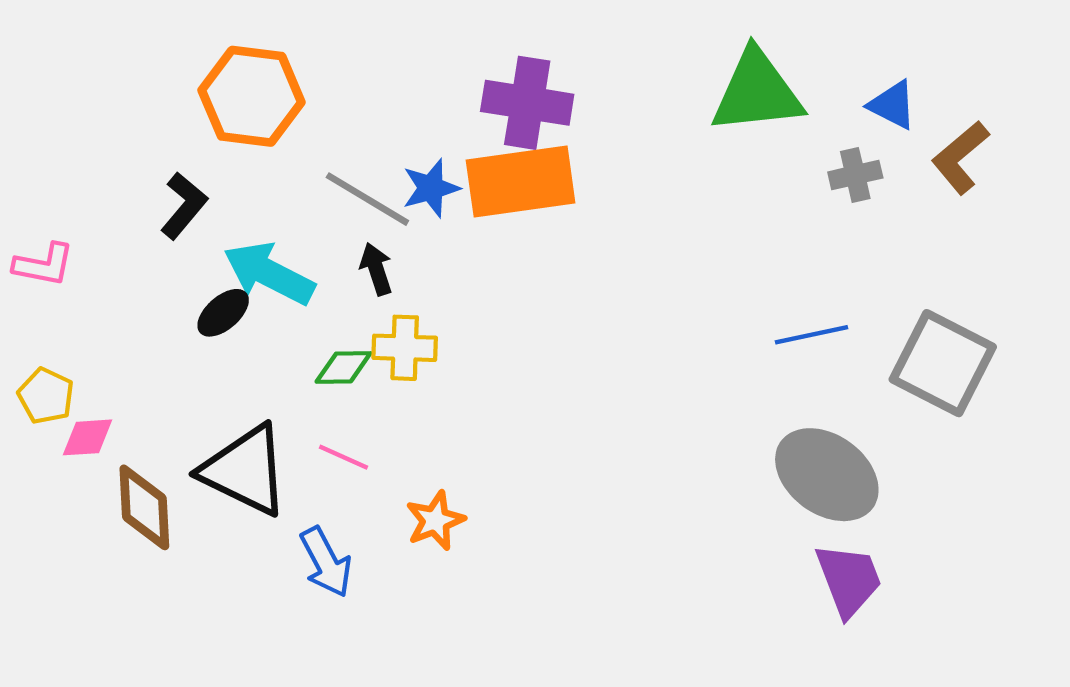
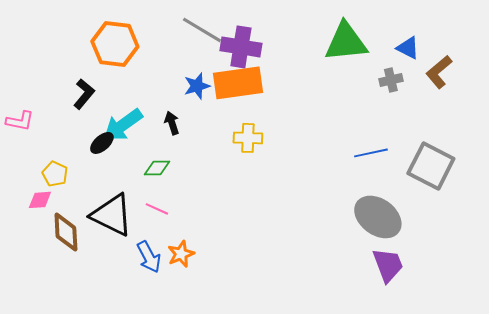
gray line: (367, 199) -> (202, 30), moved
cyan arrow: (269, 273) -> (123, 125), turned -63
yellow cross: (405, 348) -> (248, 138), moved
yellow pentagon: (46, 396) -> (55, 174), moved
orange star: (435, 521) -> (181, 254), moved

